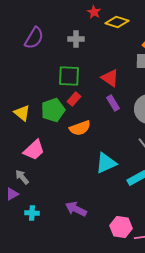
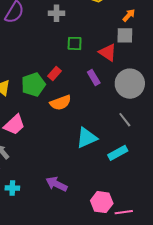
green square: (69, 76) -> (75, 43), moved, size x0.7
red triangle: (110, 78) -> (108, 52), moved

